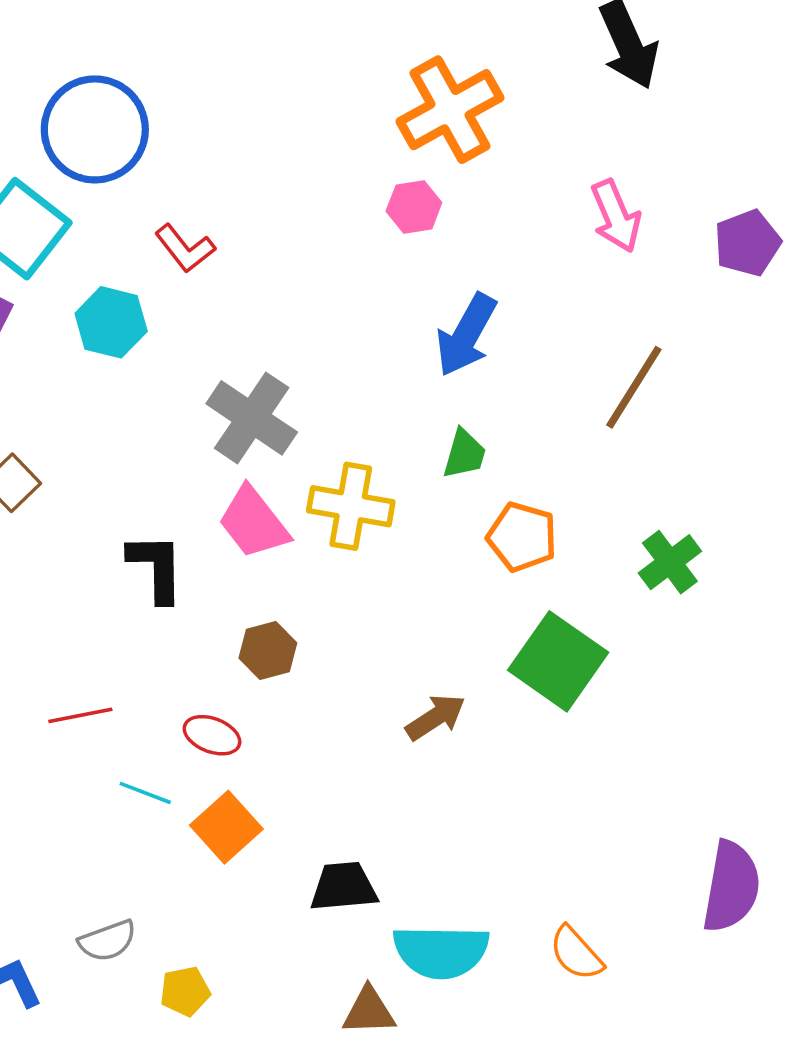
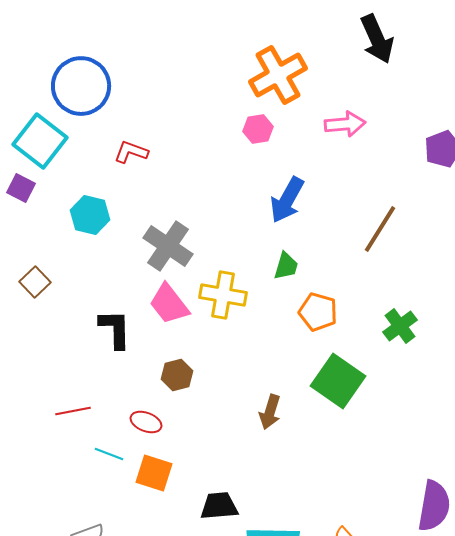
pink arrow: (616, 216) -> (345, 124), moved, turned -72
red L-shape: (185, 248) -> (131, 152), turned 148
cyan hexagon: (111, 322) -> (90, 215), moved
brown arrow: (436, 717) -> (270, 412), turned 140
orange square: (226, 827) -> (154, 473), turned -30

